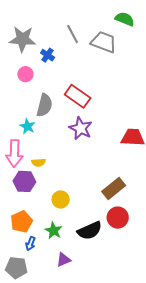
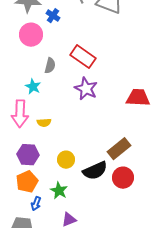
pink circle: (25, 74) -> (31, 35), size x1.5
gray semicircle: (45, 105) -> (50, 66), size x0.7
purple hexagon: (24, 181) -> (28, 155), moved
black semicircle: (90, 231) -> (95, 171), moved

